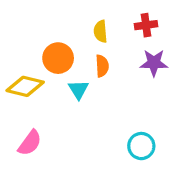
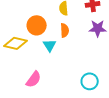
pink semicircle: (30, 143) -> (34, 79), moved

